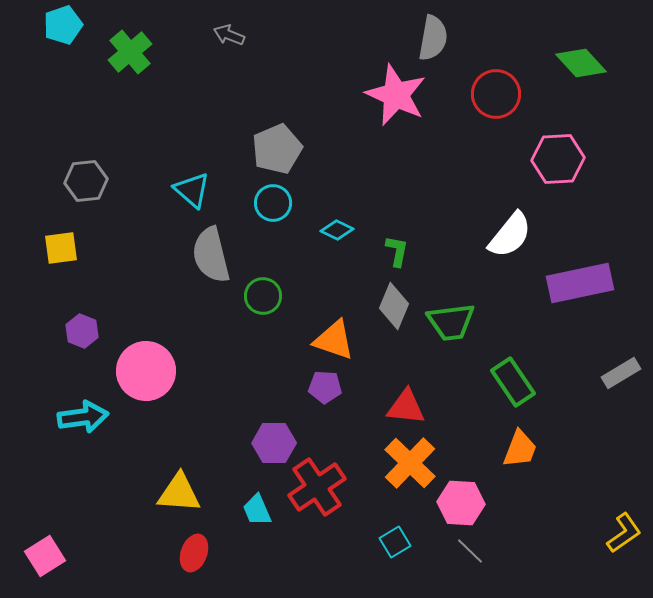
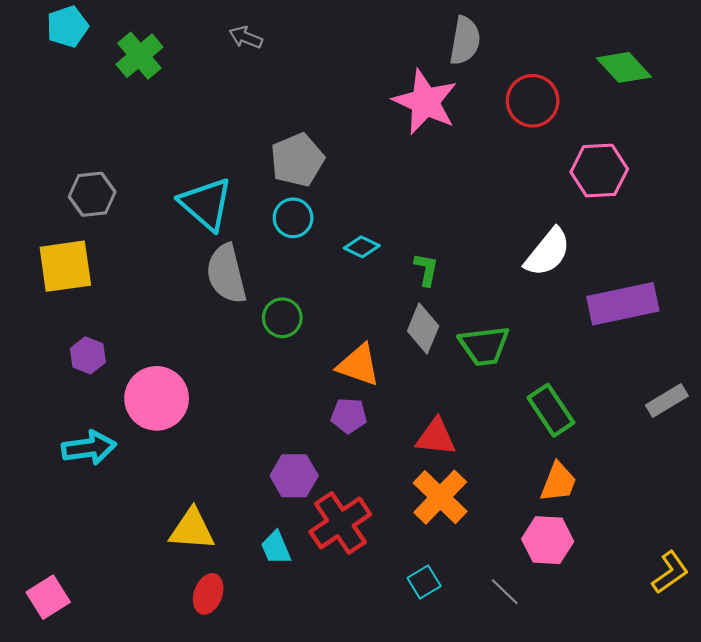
cyan triangle: (192, 190) -> (206, 204), size x1.4
yellow square: (61, 248) -> (65, 266), size x1.5
pink hexagon: (461, 503) -> (548, 540), moved

